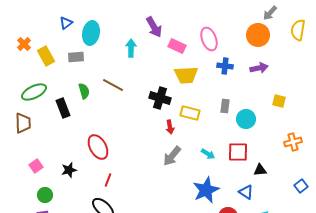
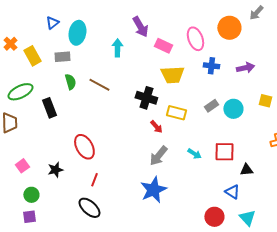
orange circle: (258, 35) -> (229, 28), moved
green semicircle: (84, 91) -> (70, 82), moved
gray rectangle: (225, 106) -> (211, 106), turned 48
cyan circle: (246, 119) -> (233, 109), moved
red arrow: (170, 127) -> (156, 127), turned -32
blue star: (206, 190) -> (153, 190), moved

